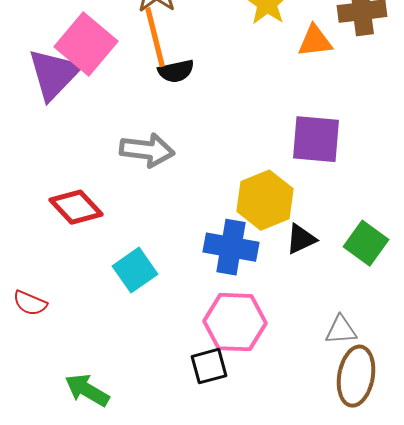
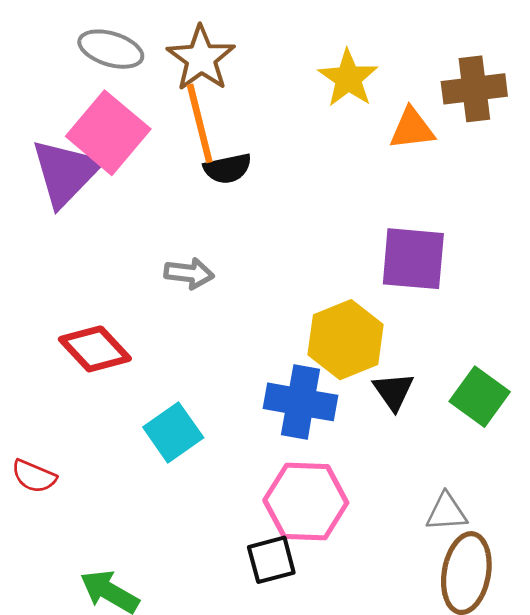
gray arrow: (147, 150) -> (189, 273), size x0.7
black triangle: (301, 239) -> (393, 391), turned -40

